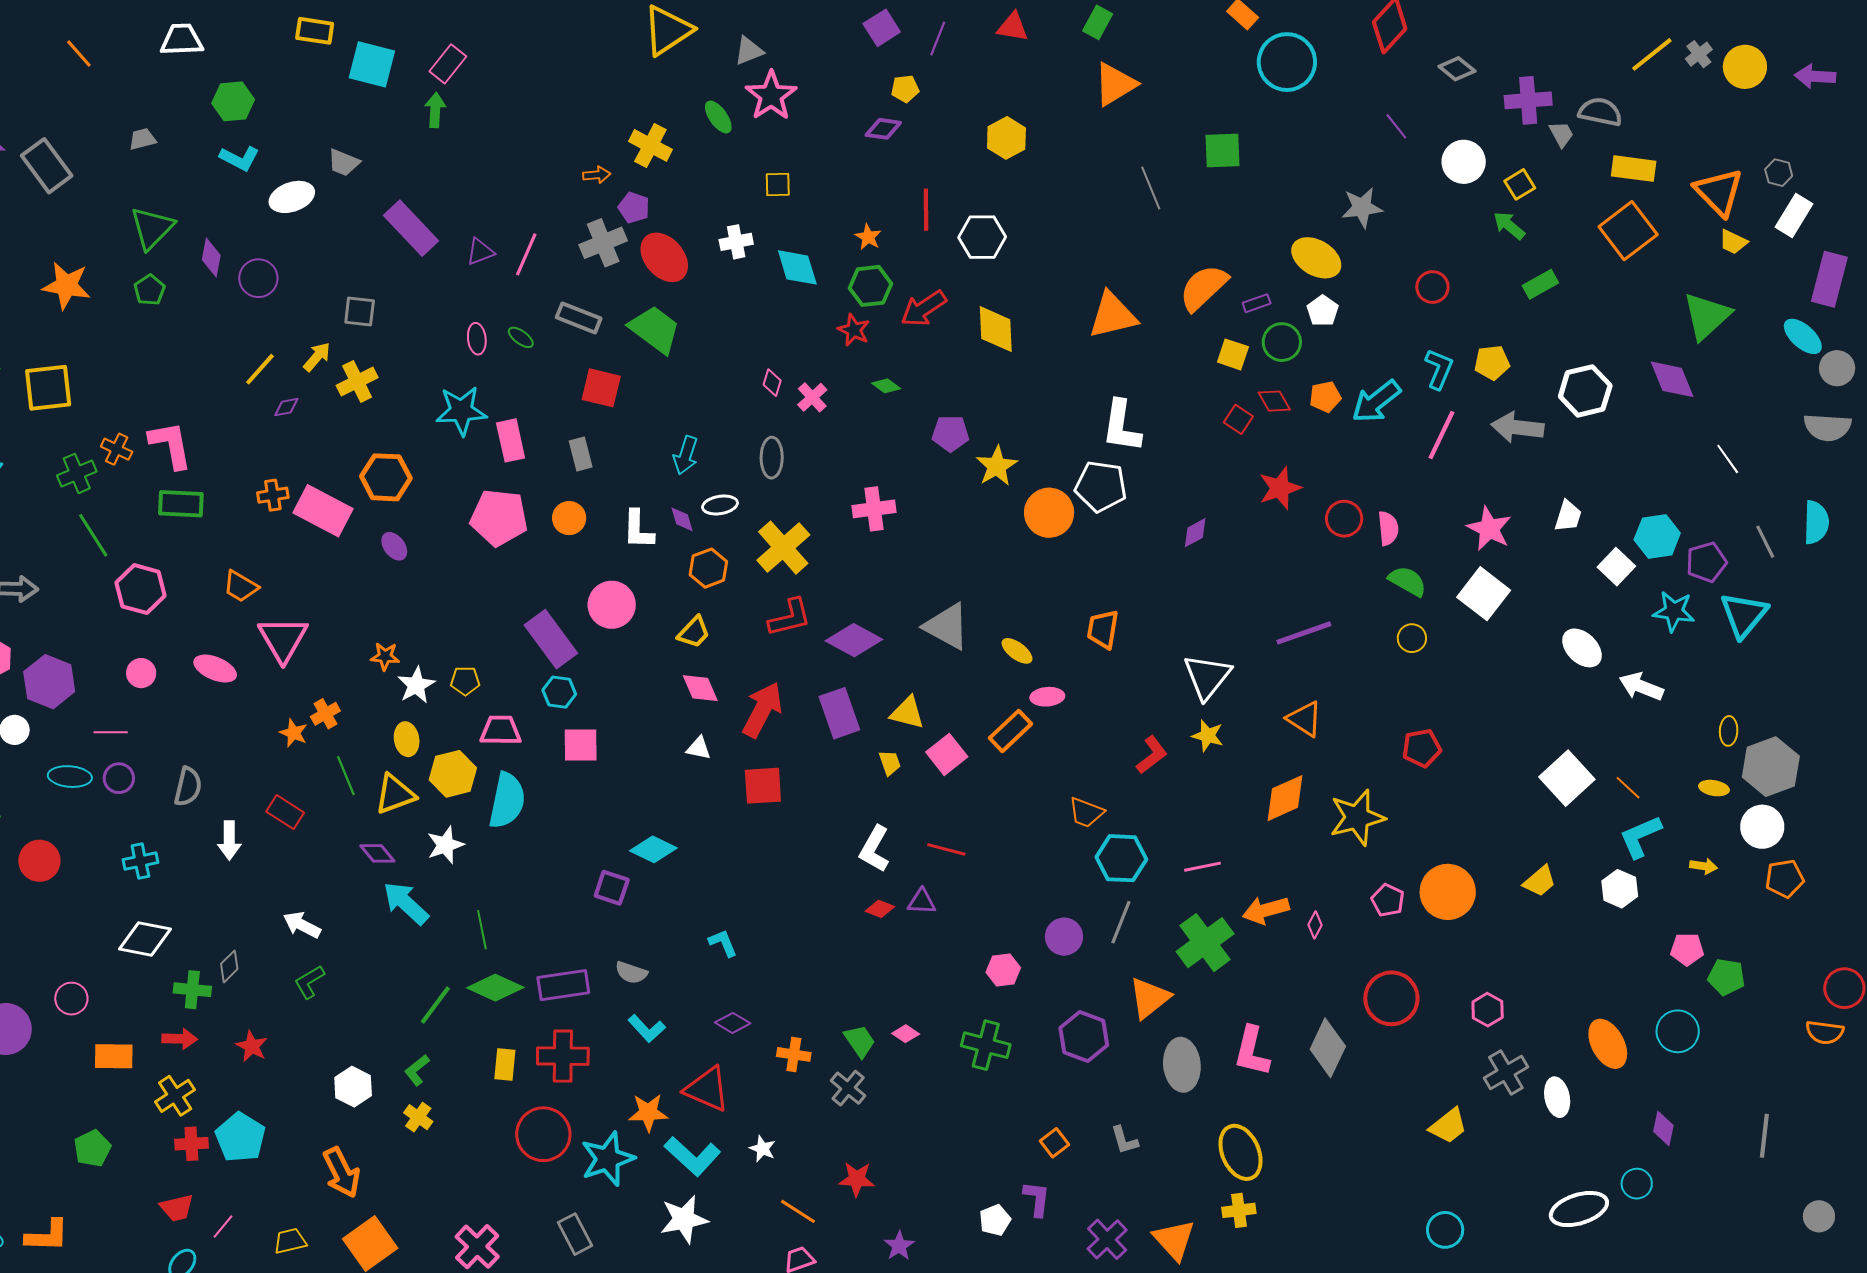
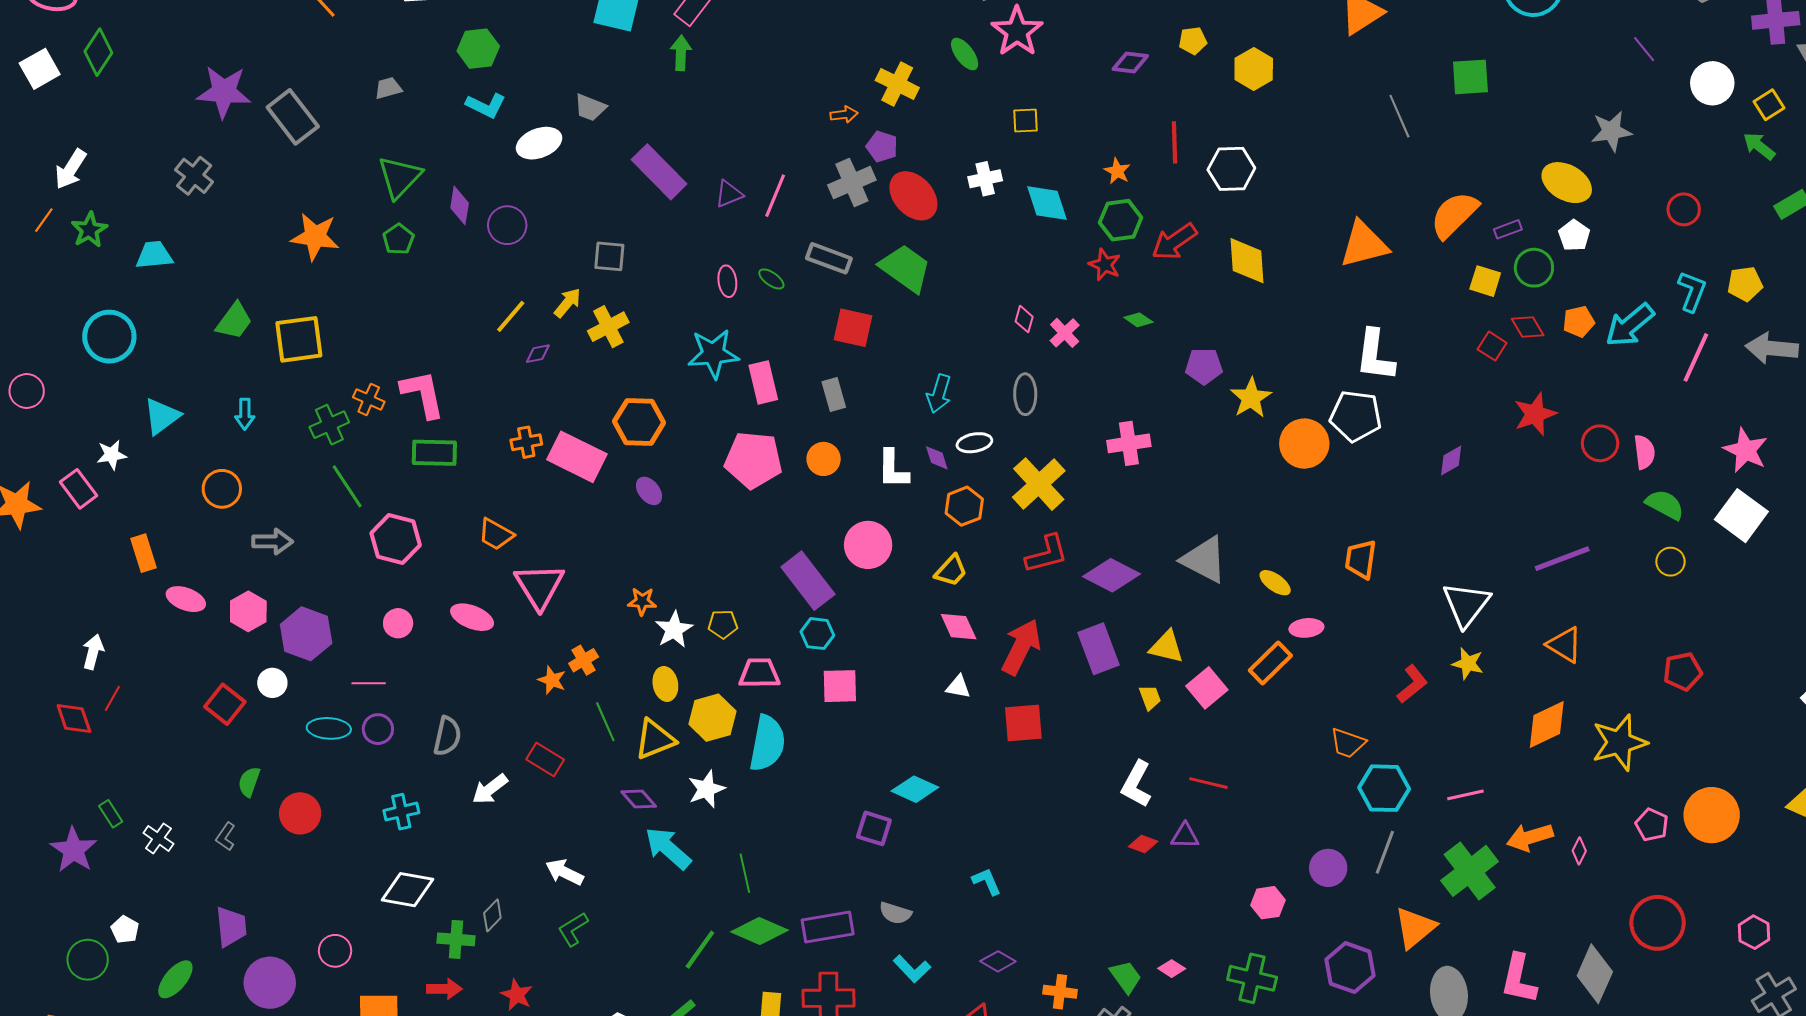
yellow pentagon: (905, 89) -> (1193, 41), moved
white arrow: (229, 840) -> (490, 789), turned 54

